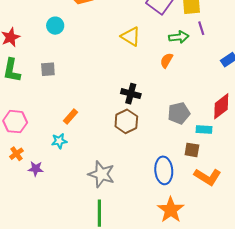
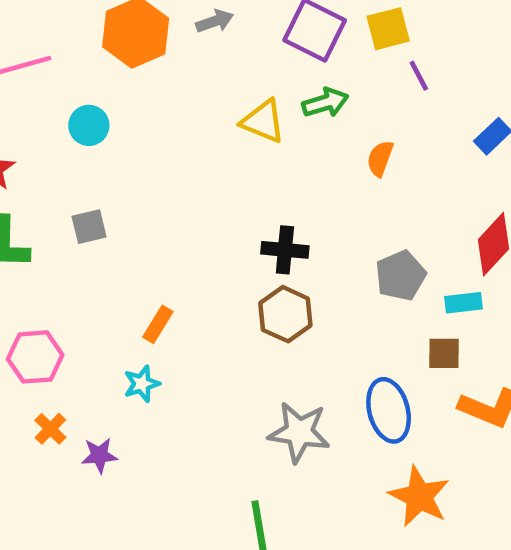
green arrow: (179, 37) -> (325, 103), moved
orange semicircle: (167, 60) -> (380, 158), moved
gray star: (101, 174) -> (299, 432), moved

